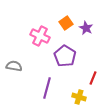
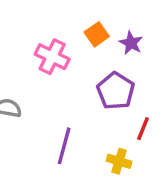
purple pentagon: (65, 56) -> (116, 91), moved

